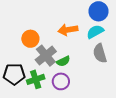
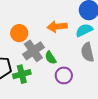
green semicircle: (63, 61) -> (51, 58), turned 80
purple circle: (61, 81) -> (64, 75), moved

